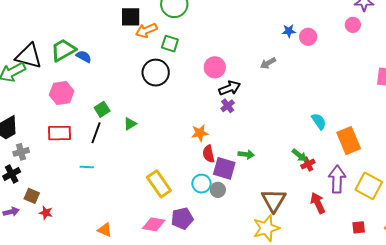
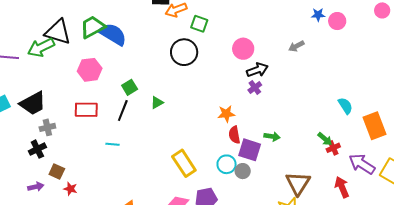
blue semicircle: (84, 57) -> (113, 34), size x1.8
purple arrow: (337, 179) -> (362, 164), turned -60

